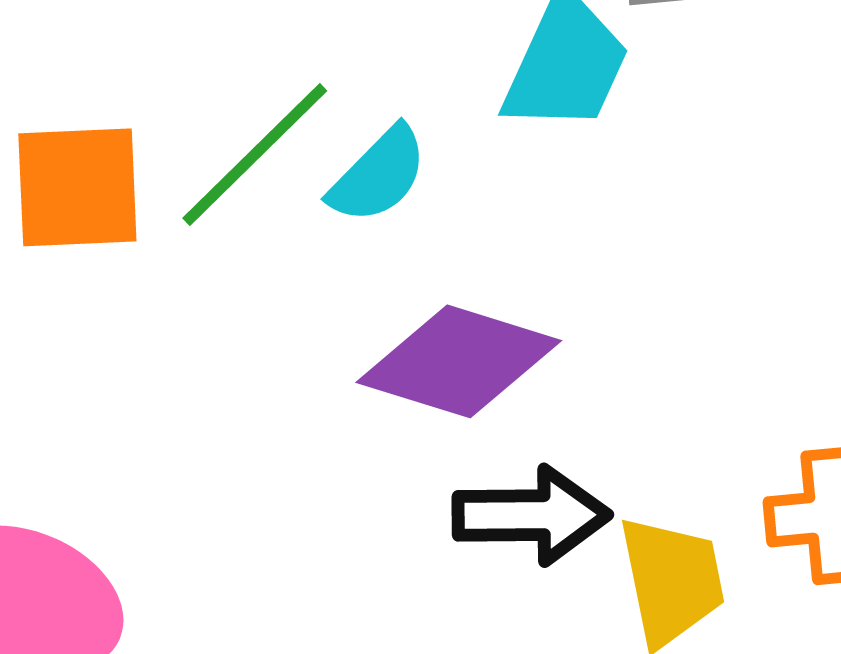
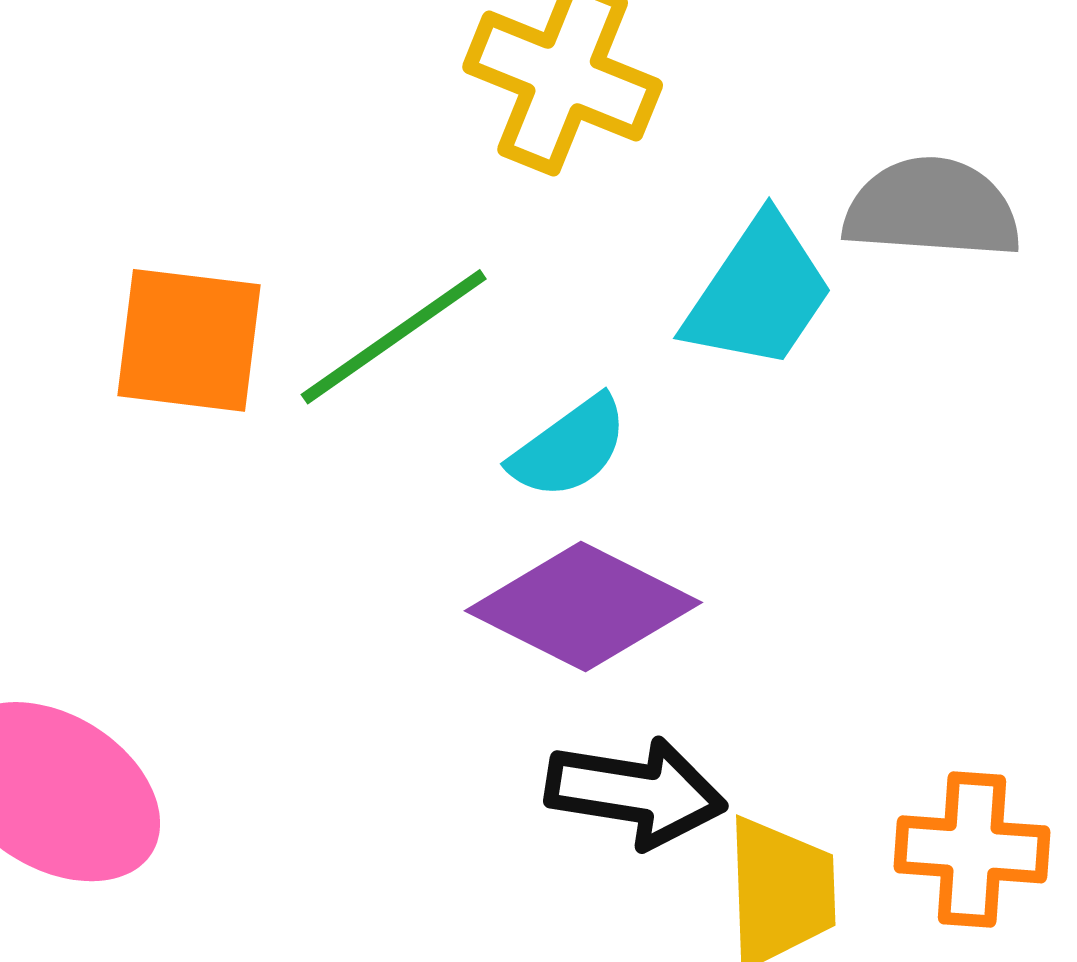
cyan semicircle: (378, 175) -> (569, 448), moved

